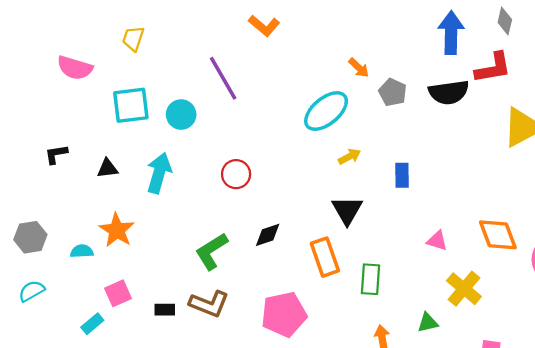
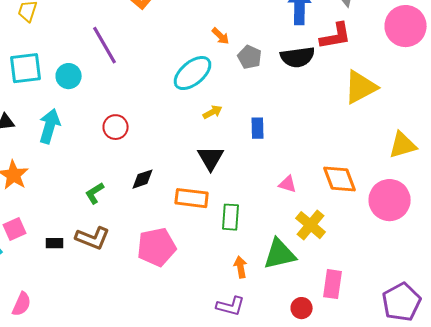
green L-shape: (212, 251) -> (95, 193), size x0.7
orange rectangle: (325, 257) -> (192, 198), turned -64
green triangle: (428, 323) -> (280, 254), size x1.8

